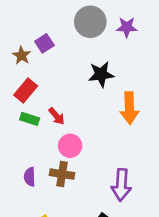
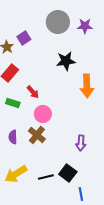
green rectangle: (30, 119) -> (13, 103), moved
brown cross: (62, 174) -> (37, 135), turned 30
purple arrow: (121, 185) -> (81, 143), size x0.7

